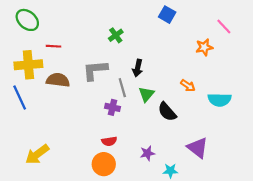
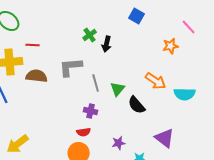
black arrow: (138, 68) -> (107, 44), moved
orange arrow: (188, 86) -> (156, 81), size x1.5
purple cross: (112, 107) -> (91, 111), moved

